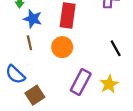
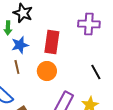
blue star: (33, 19) -> (20, 45), turned -30

